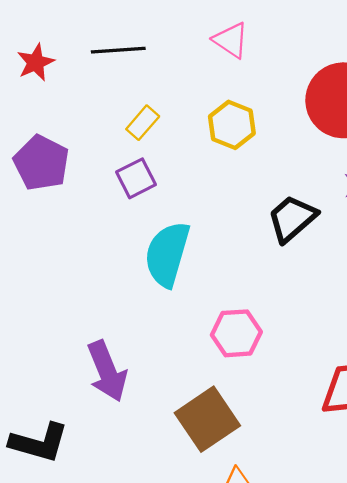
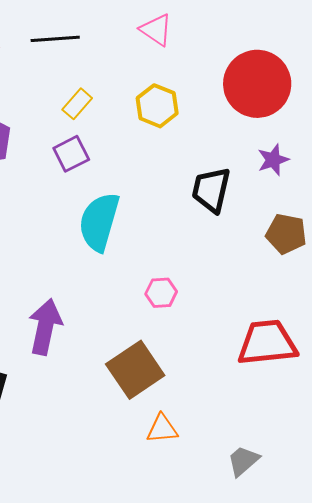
black trapezoid: (292, 219) -> (211, 190), turned -36
pink hexagon: (236, 333) -> (161, 293), size x0.7
purple arrow: (107, 371) -> (45, 327), turned -146

